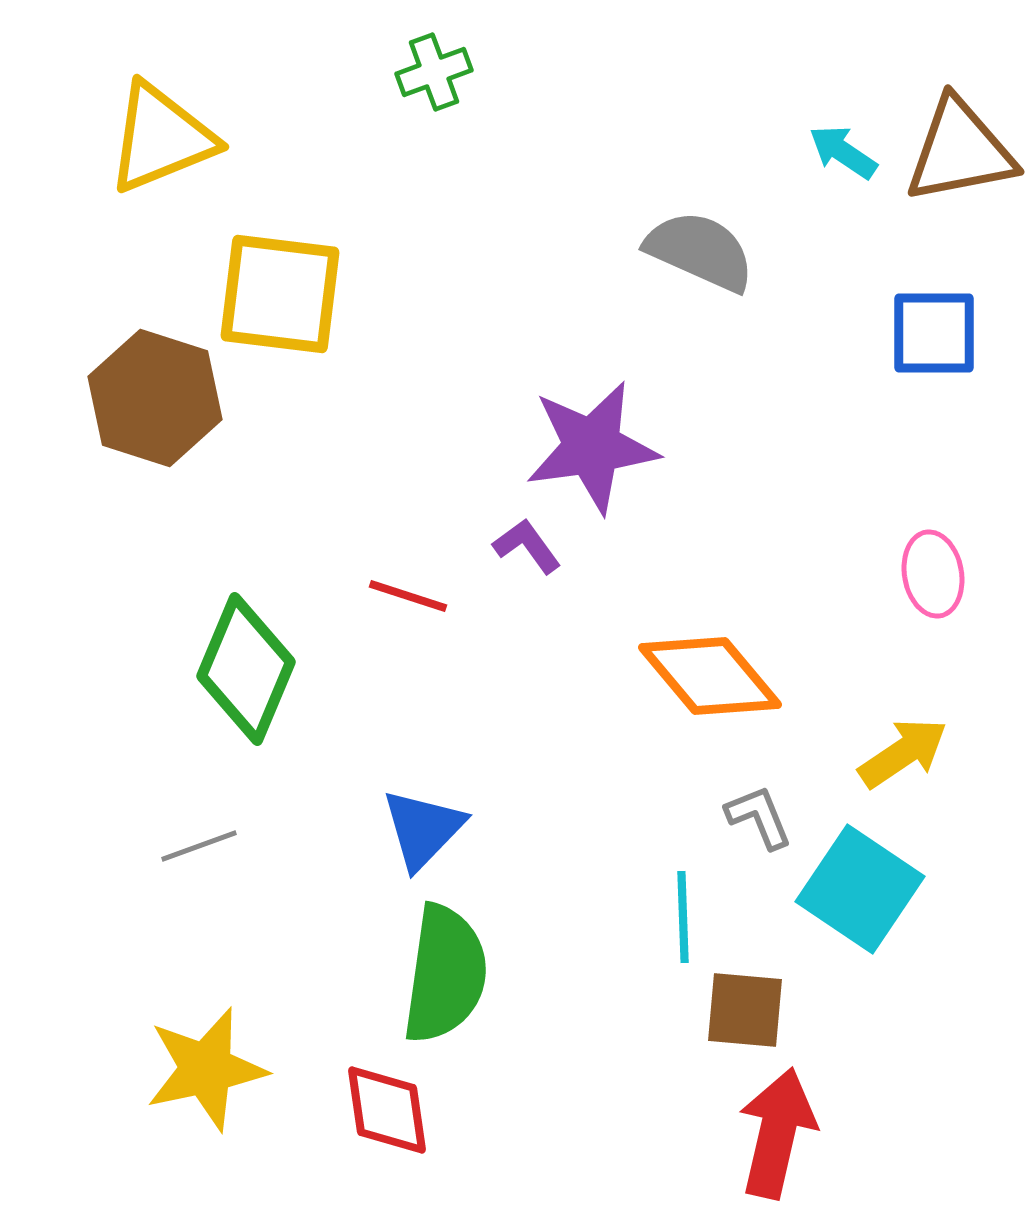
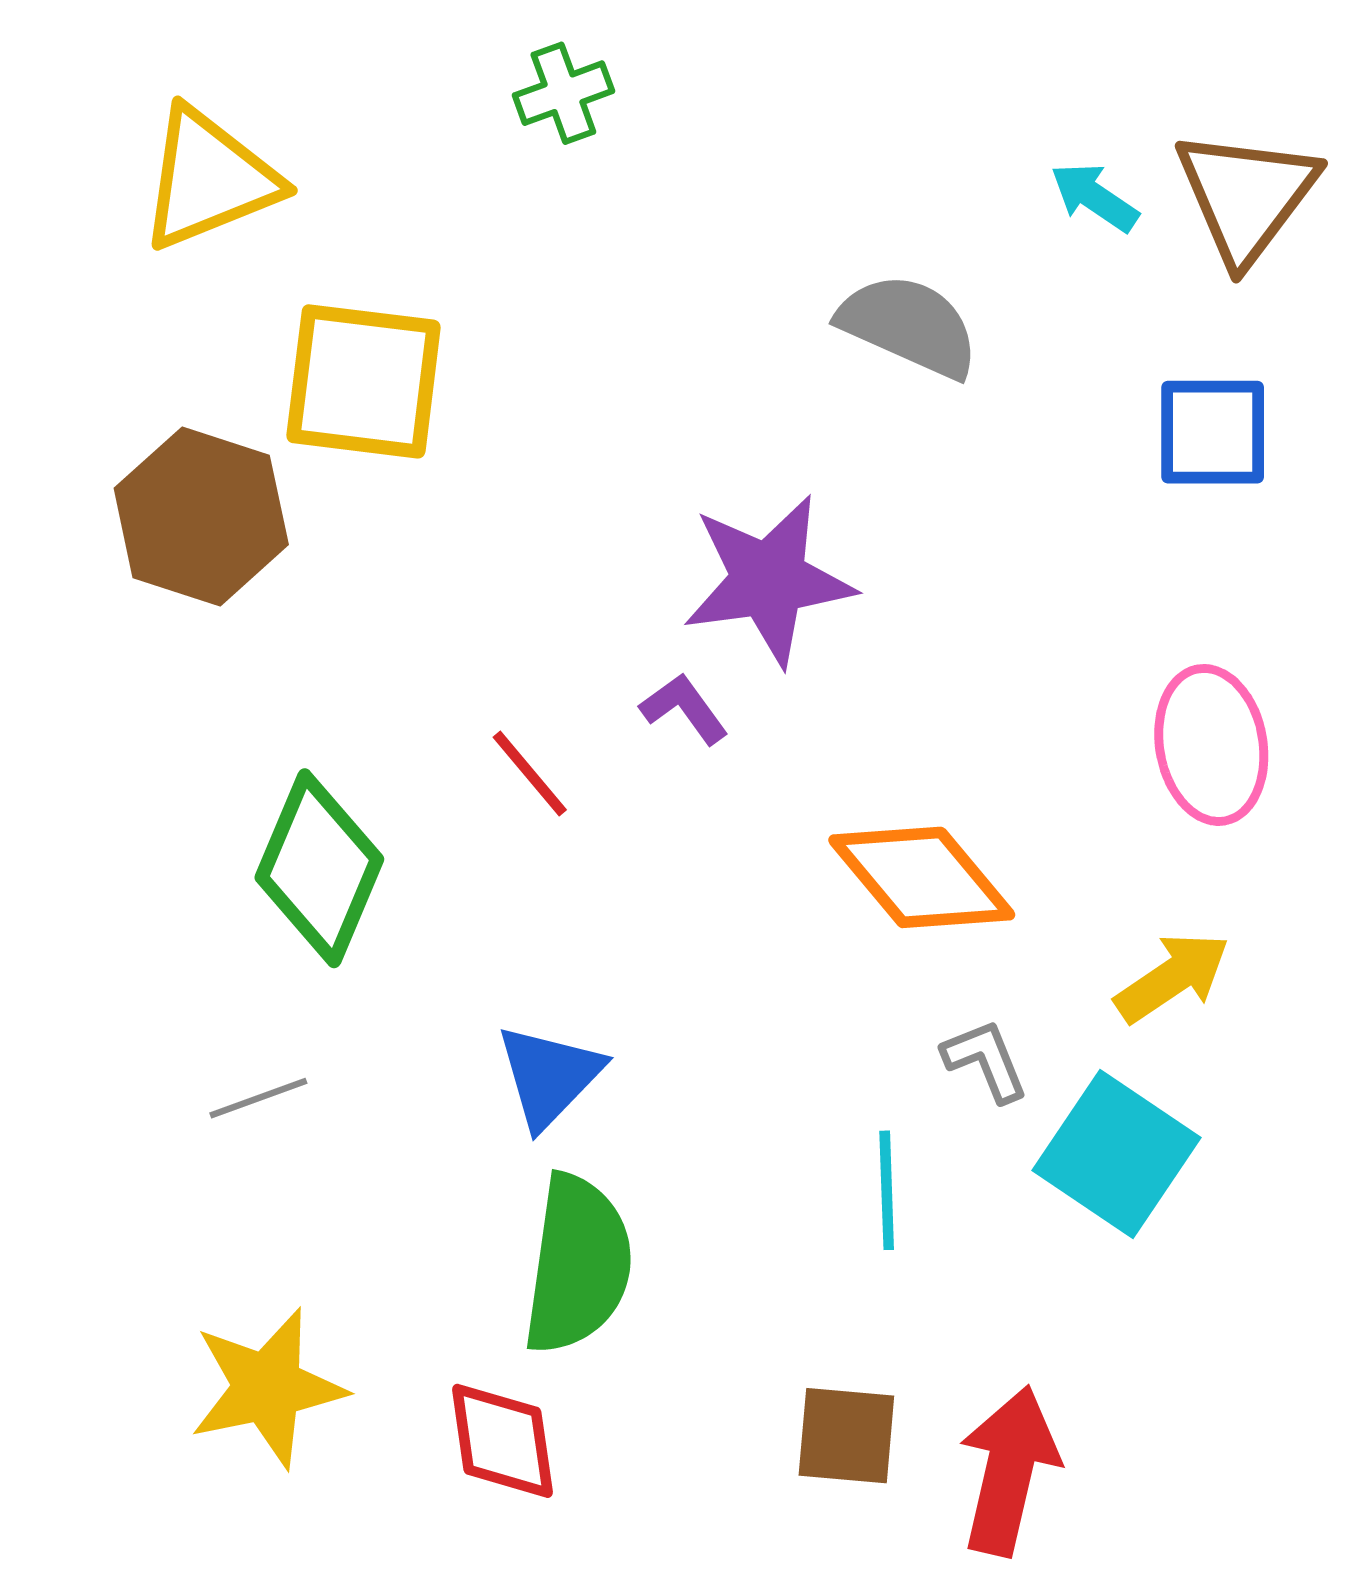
brown triangle: (960, 151) -> (1246, 196), turned -42
pink ellipse: (933, 574) -> (1211, 745), size x1.4
red line: (408, 596) -> (530, 774), turned 32
brown square: (745, 1010) -> (846, 1436), moved

